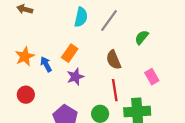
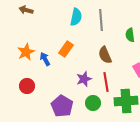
gray line: (109, 20) -> (101, 20), turned -40
green semicircle: (142, 37) -> (130, 35), turned -48
purple star: (75, 77) -> (84, 79), moved

